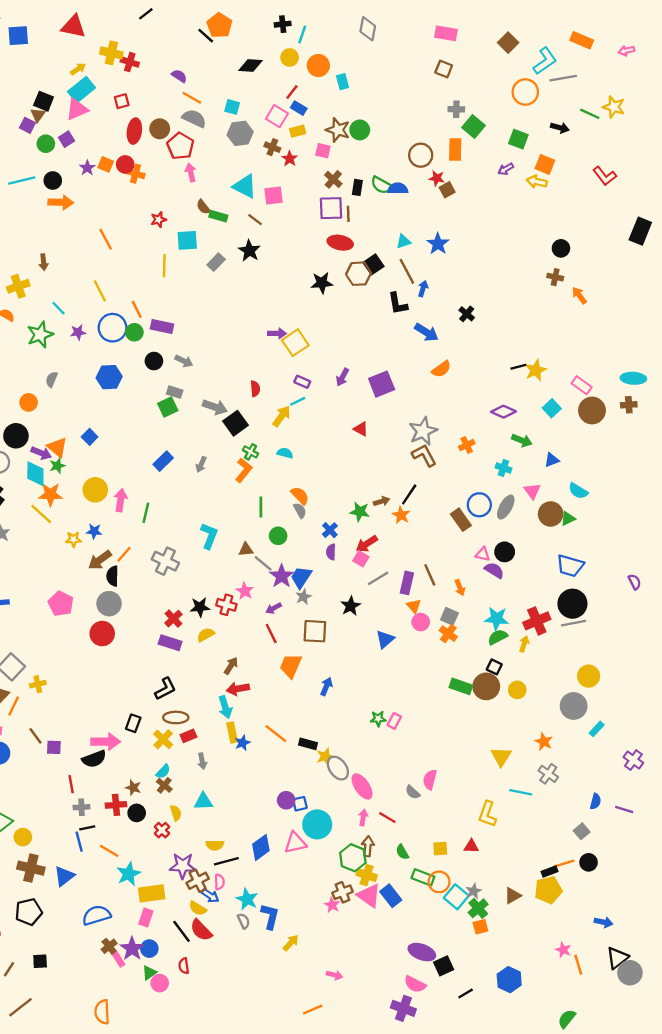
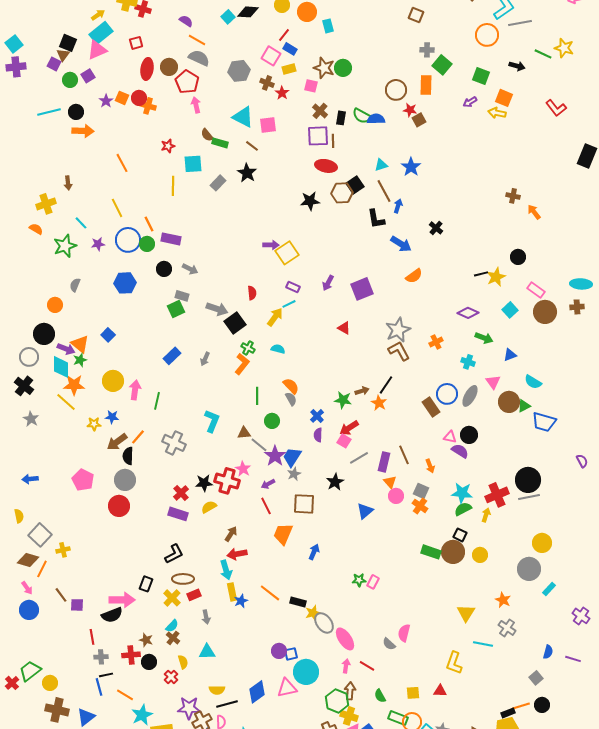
cyan square: (232, 107) -> (228, 17), moved, turned 32
black circle: (561, 248) -> (518, 257), moved
blue trapezoid: (570, 566) -> (544, 422), moved
red cross: (226, 605) -> (227, 481), size x1.4

